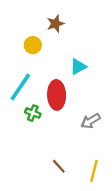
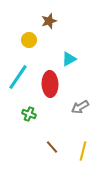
green cross: (33, 113) -> (29, 114), moved

